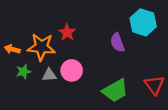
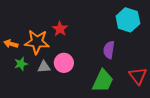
purple semicircle: (117, 42) -> (109, 50), moved, turned 30
green trapezoid: (115, 91) -> (103, 81), turned -35

